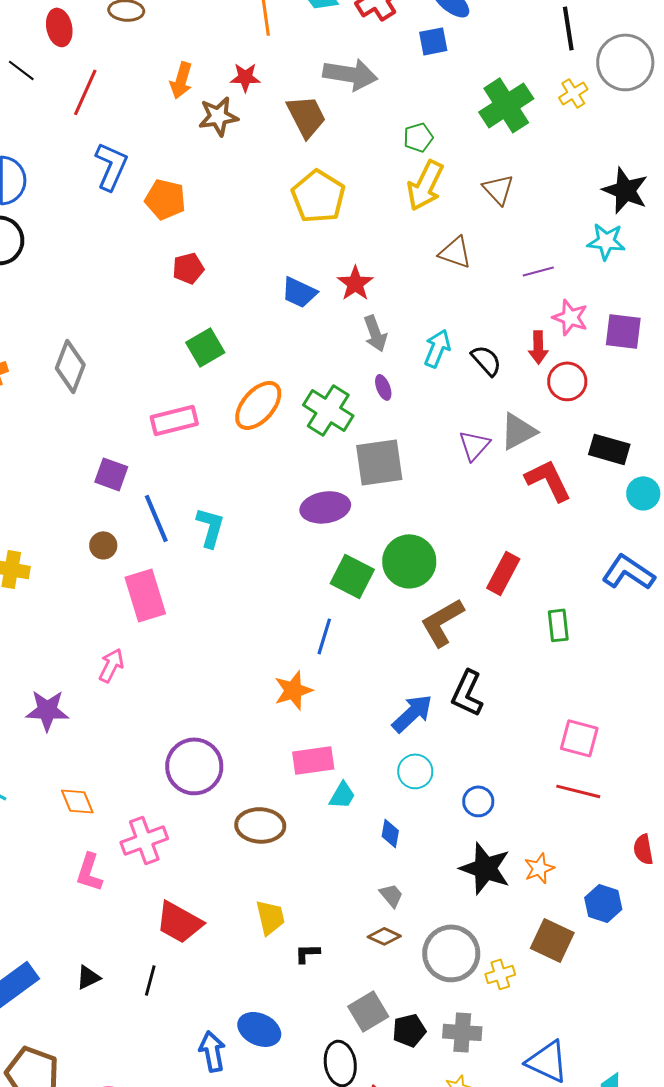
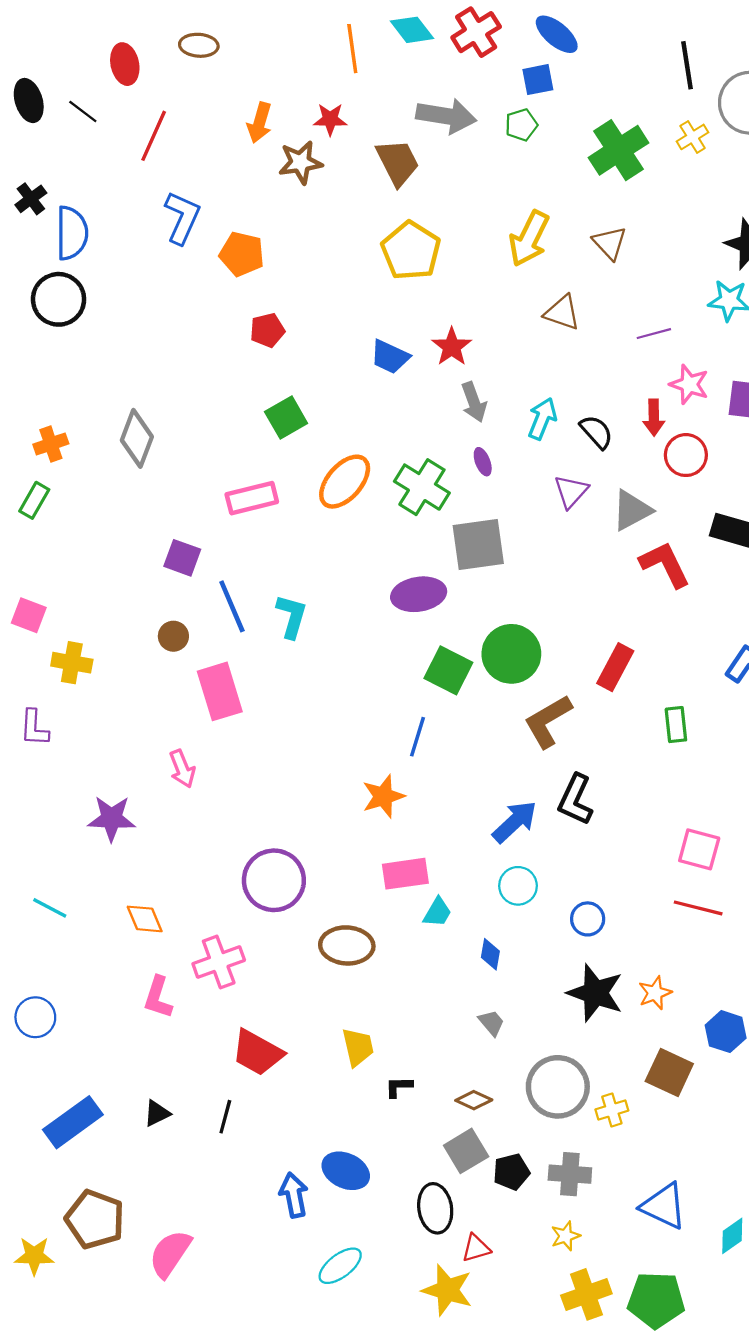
green pentagon: (418, 137) -> (521, 125), moved
purple triangle: (474, 445) -> (571, 492), moved
pink arrow: (111, 665) -> (182, 769), turned 132
brown diamond: (384, 936) -> (474, 1100), moved

